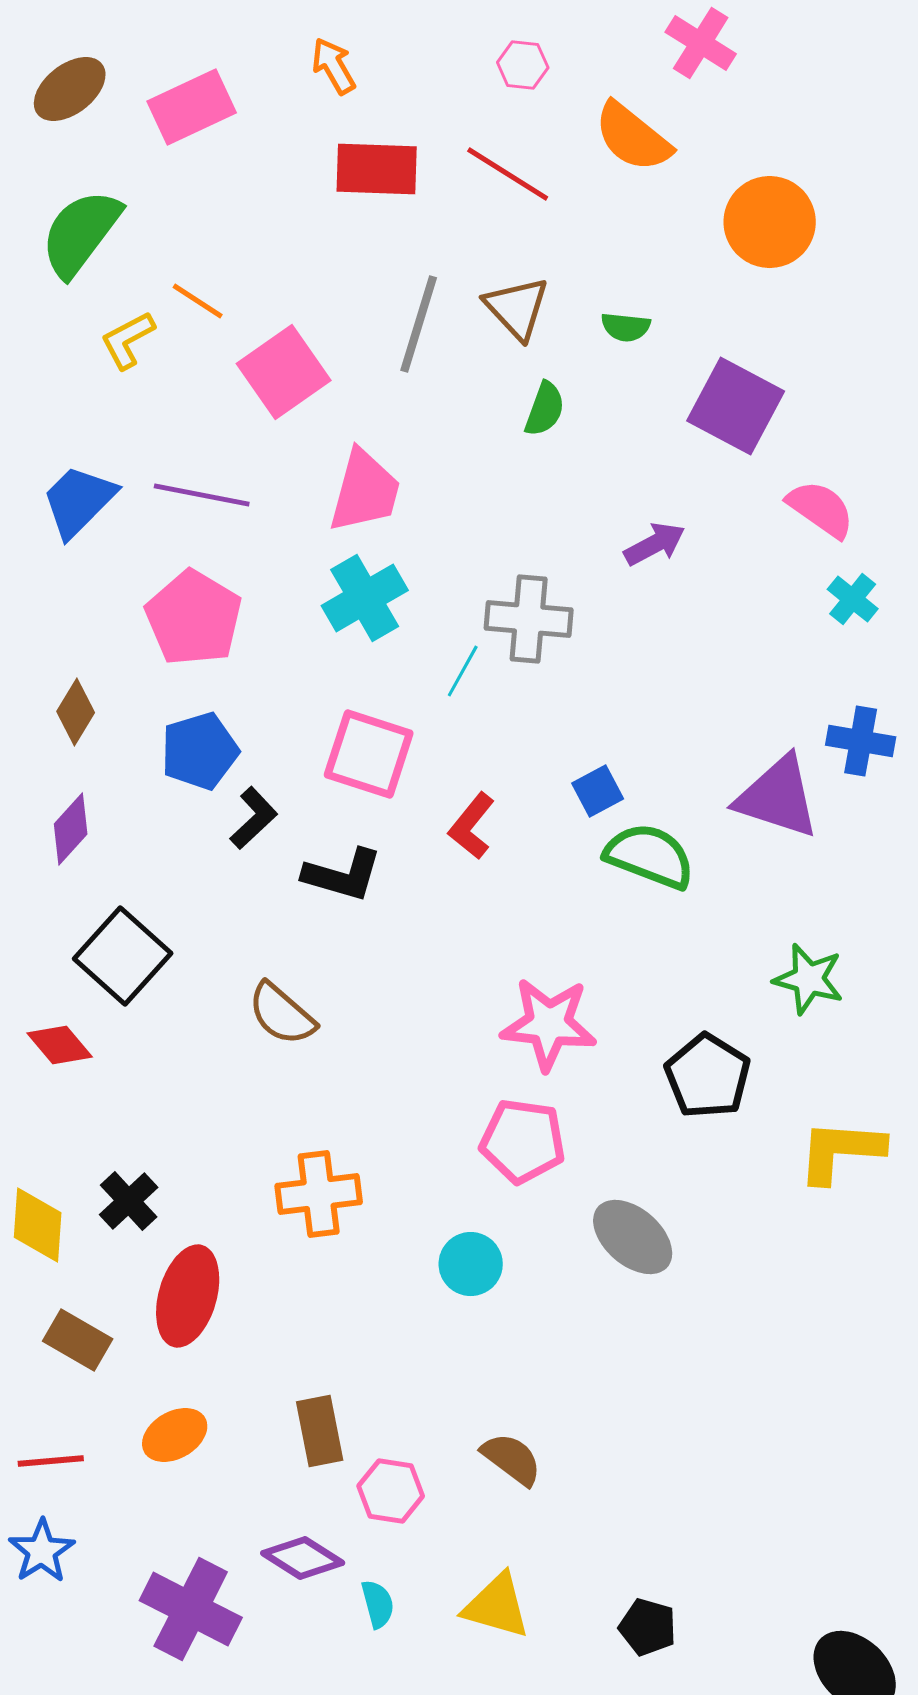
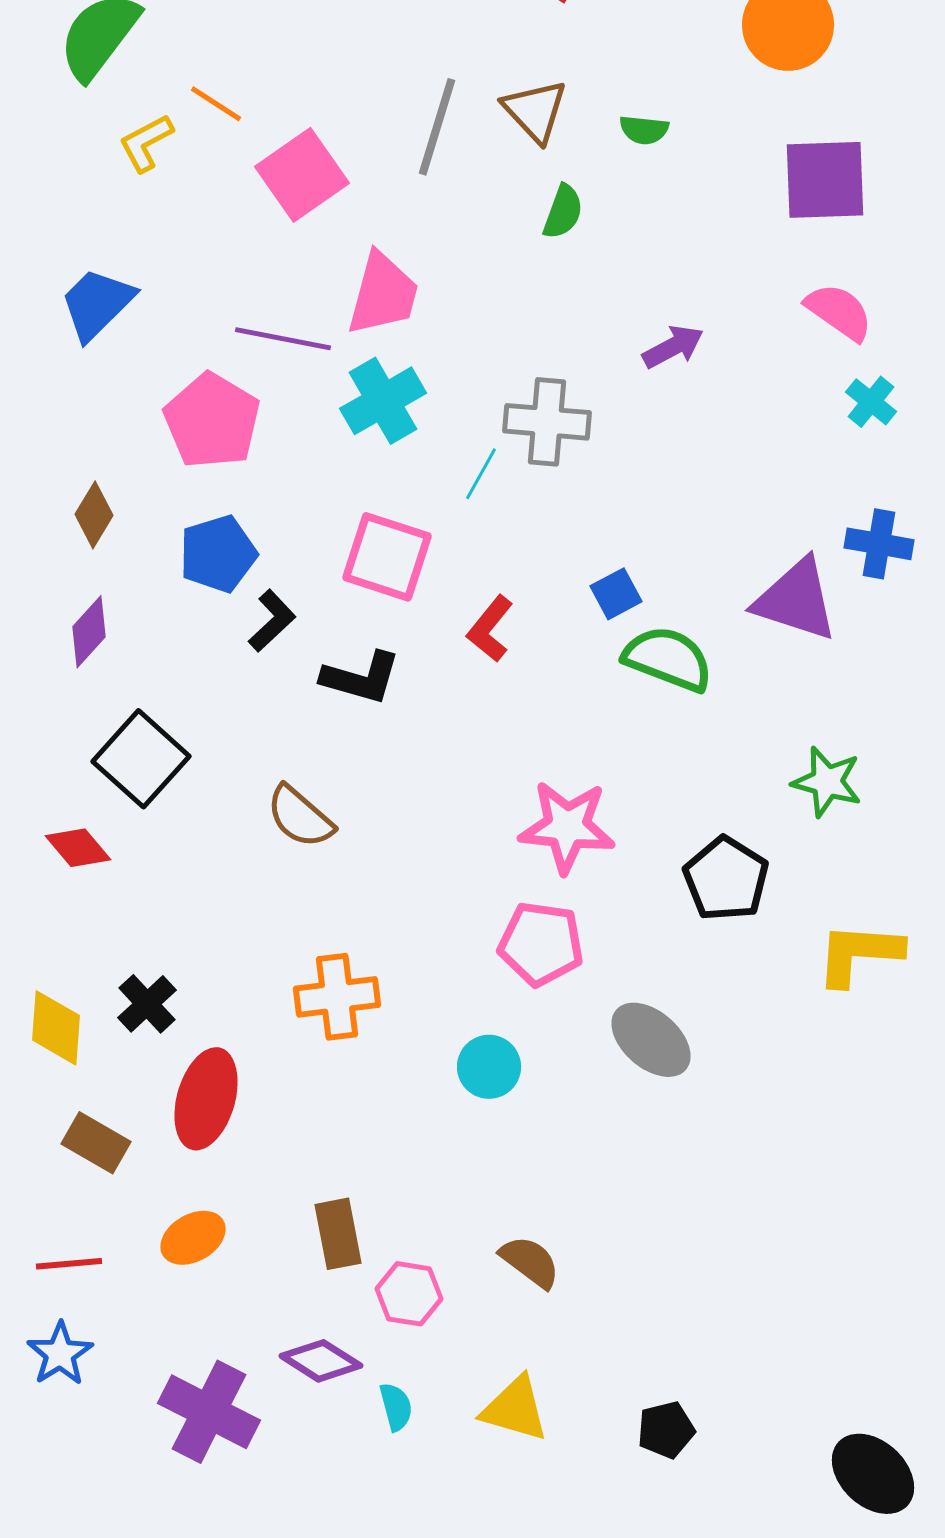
purple square: (736, 406) -> (825, 180), moved, turned -30
purple line: (202, 495) -> (283, 339), moved
black pentagon: (648, 1627) -> (666, 1430), turned -30

